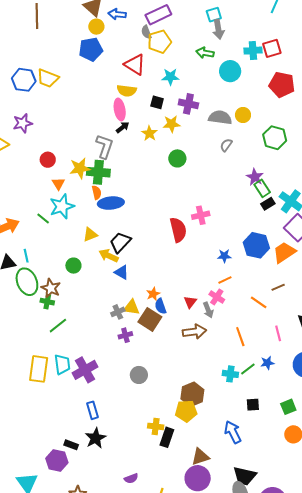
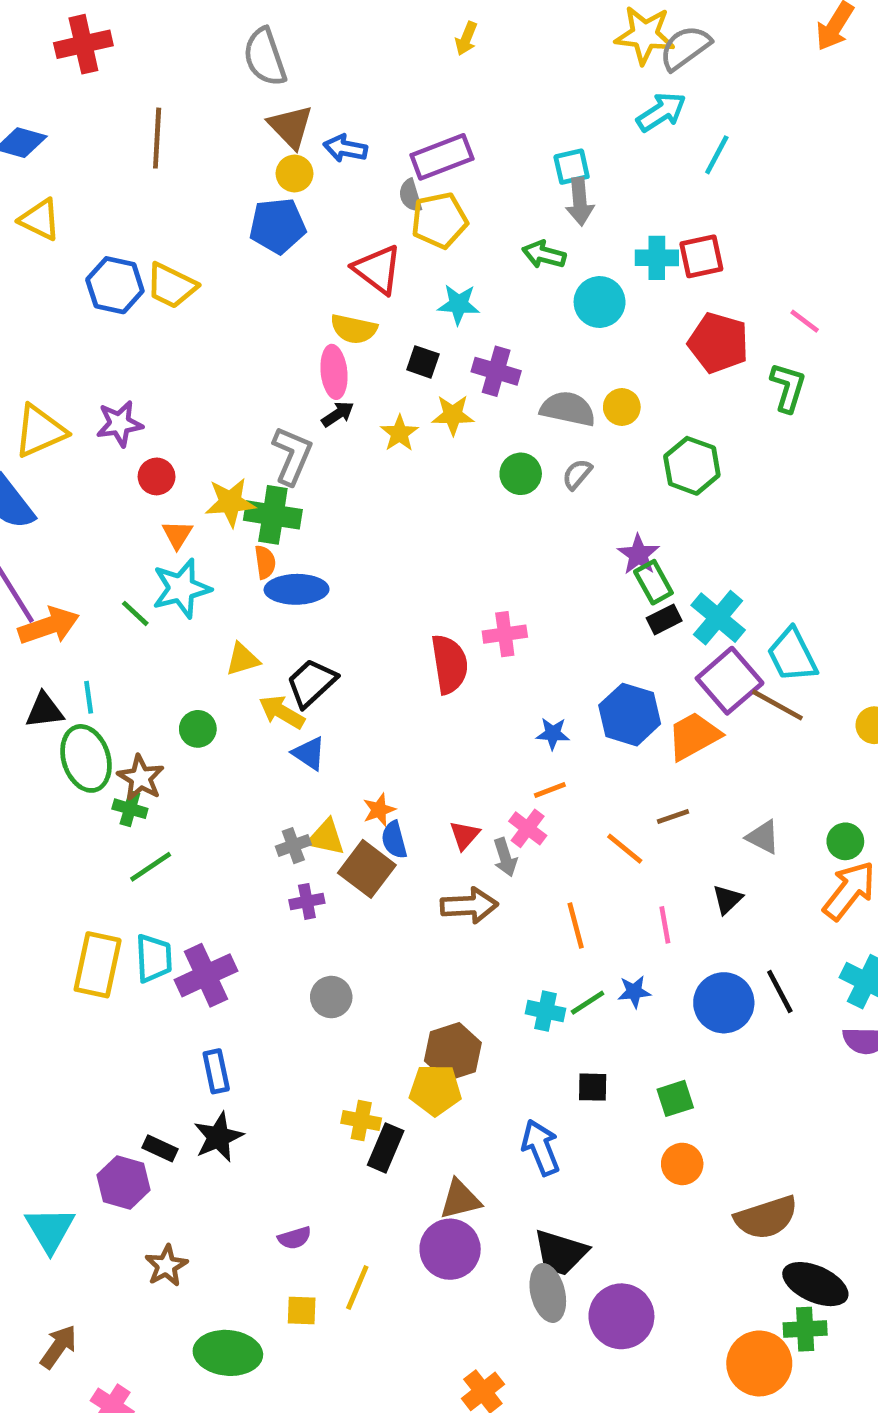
purple star: (23, 123) -> (120, 424), moved
green circle: (177, 158) -> (521, 474), moved

